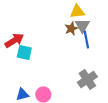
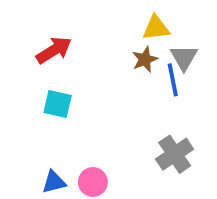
gray triangle: (82, 26) -> (184, 58), moved
red arrow: (14, 41) -> (54, 50), moved

